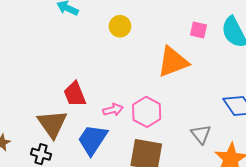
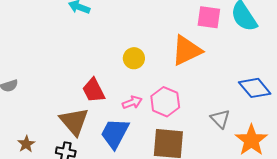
yellow circle: (120, 26) -> (134, 58), moved
pink square: (198, 30) -> (209, 17), size x1.4

